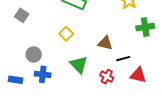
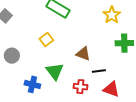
blue cross: (43, 74) -> (32, 84), moved
red cross: (107, 77) -> (80, 87), turned -32

